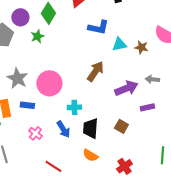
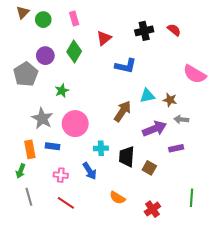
green star: (37, 36) -> (62, 91), moved
cyan triangle: (119, 44) -> (147, 96), moved
brown star: (141, 47) -> (170, 100), moved
black trapezoid: (90, 128) -> (127, 157), moved
pink cross: (35, 133) -> (61, 175), turned -32
red line: (53, 166) -> (66, 203), moved

